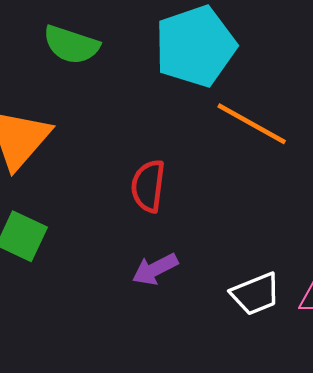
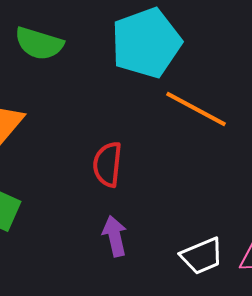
purple arrow: (155, 269) -> (115, 236), turned 105

